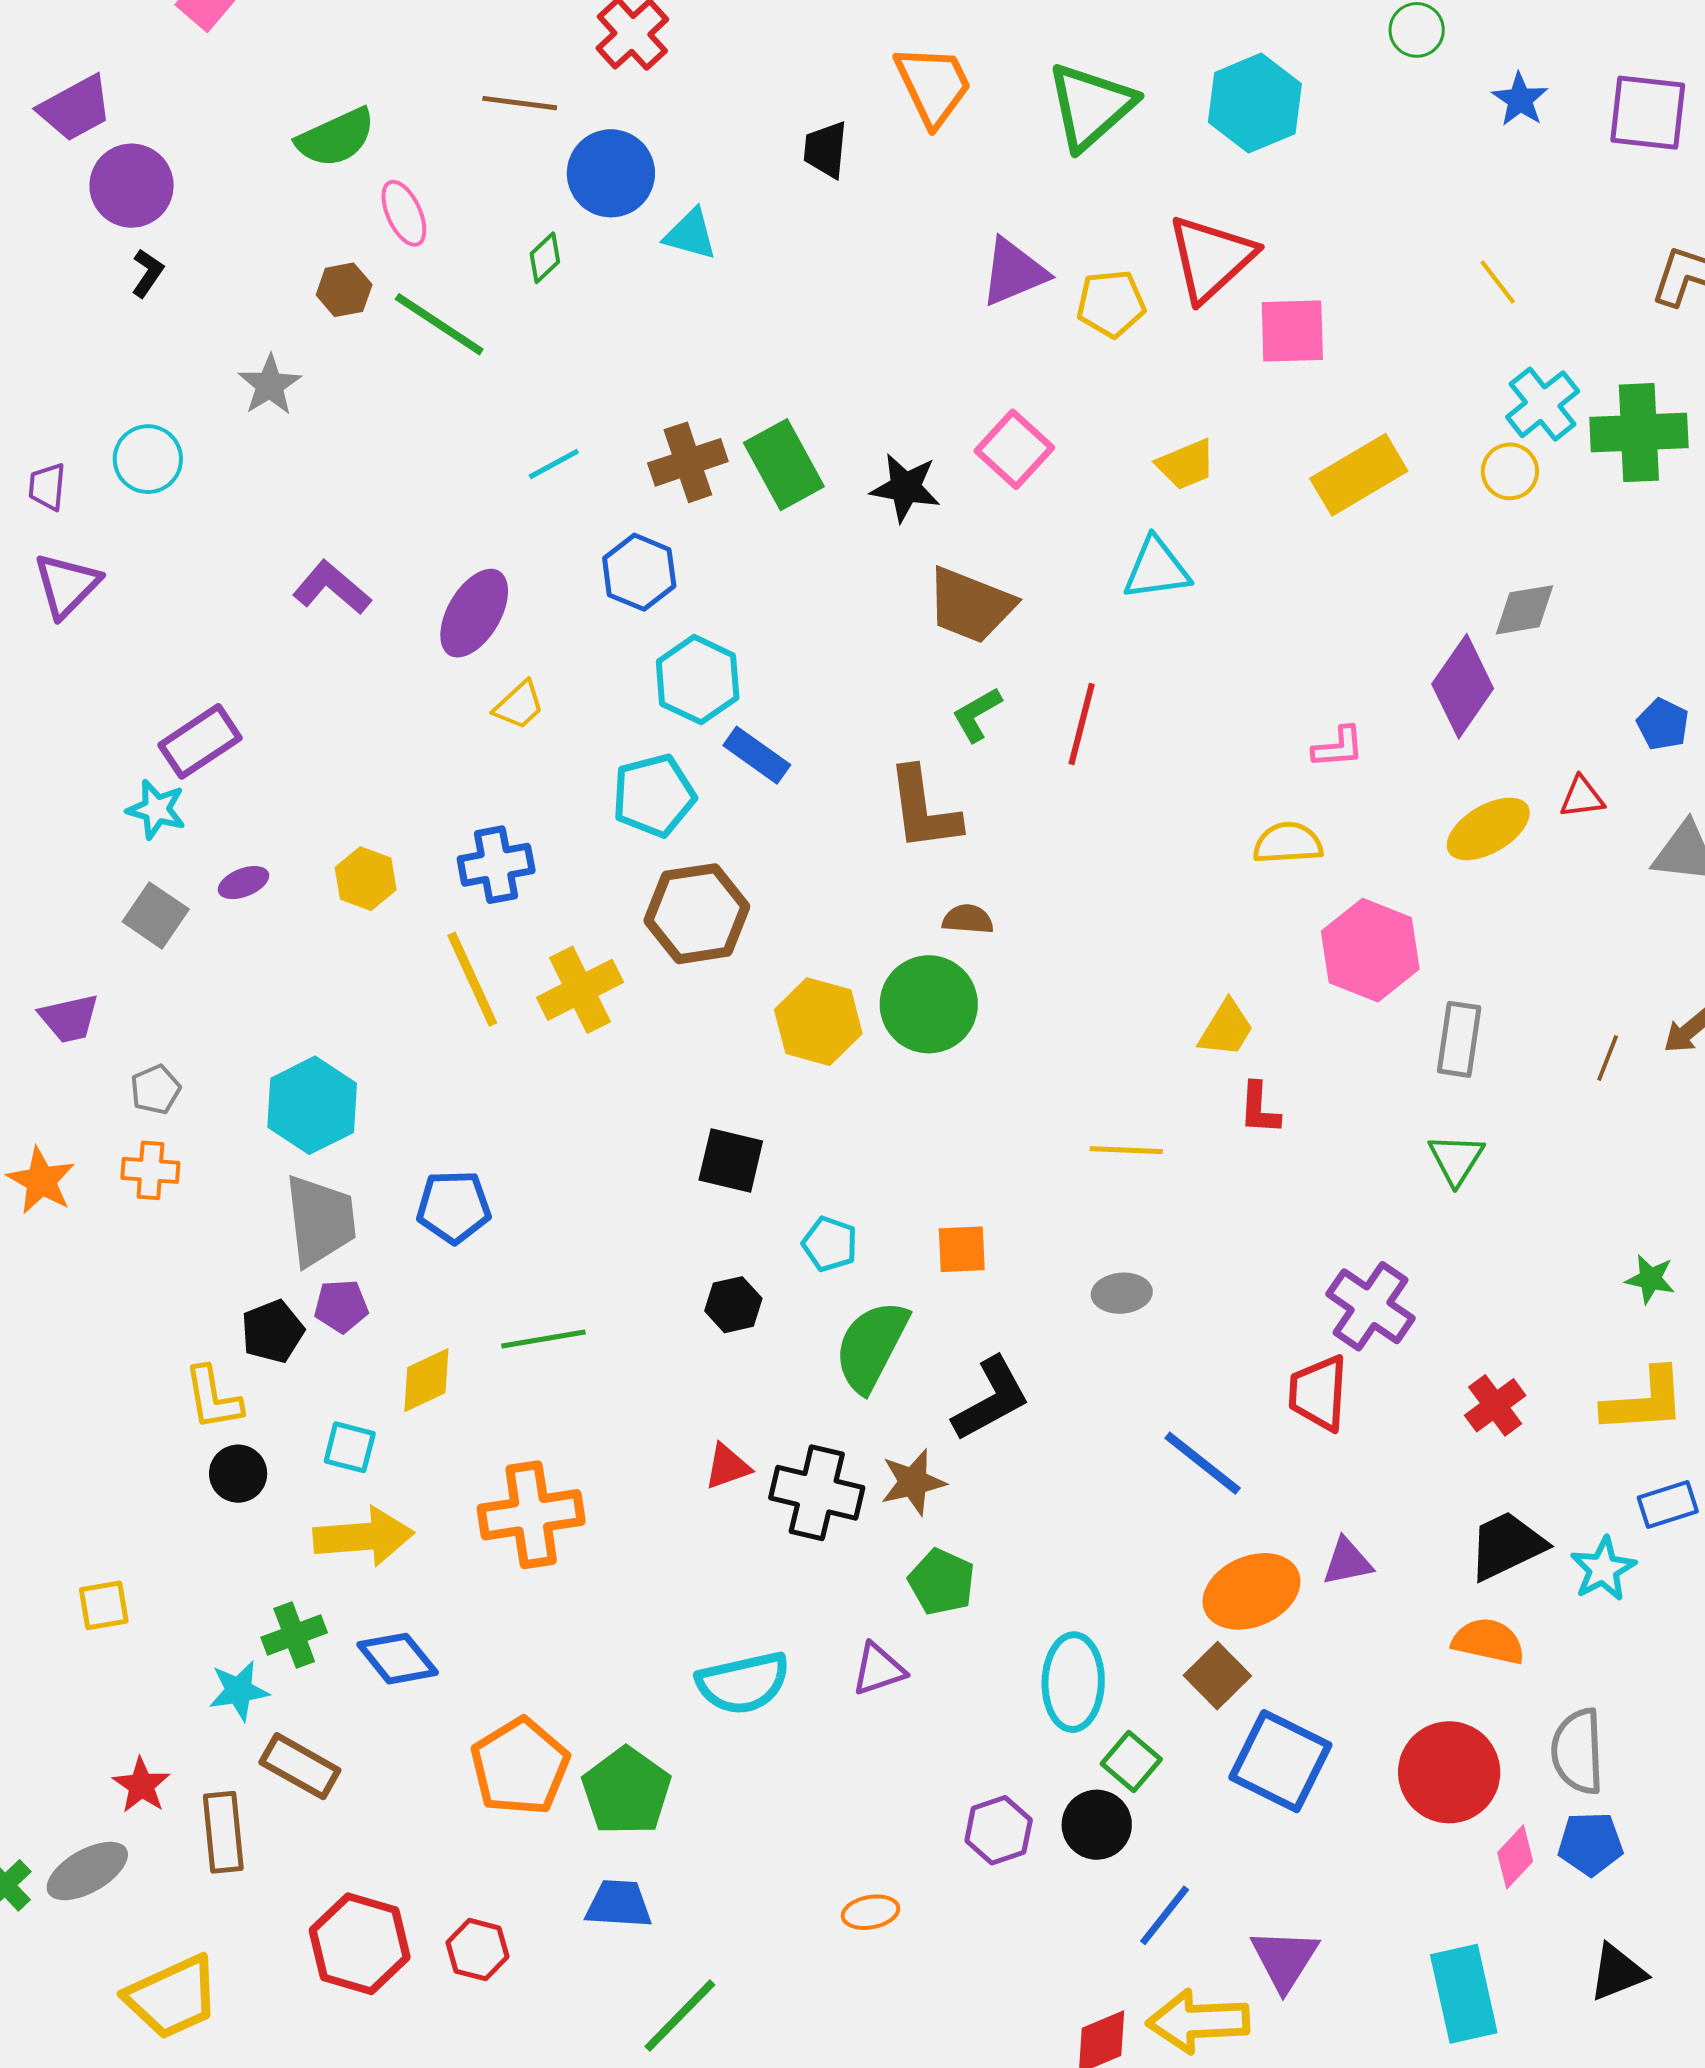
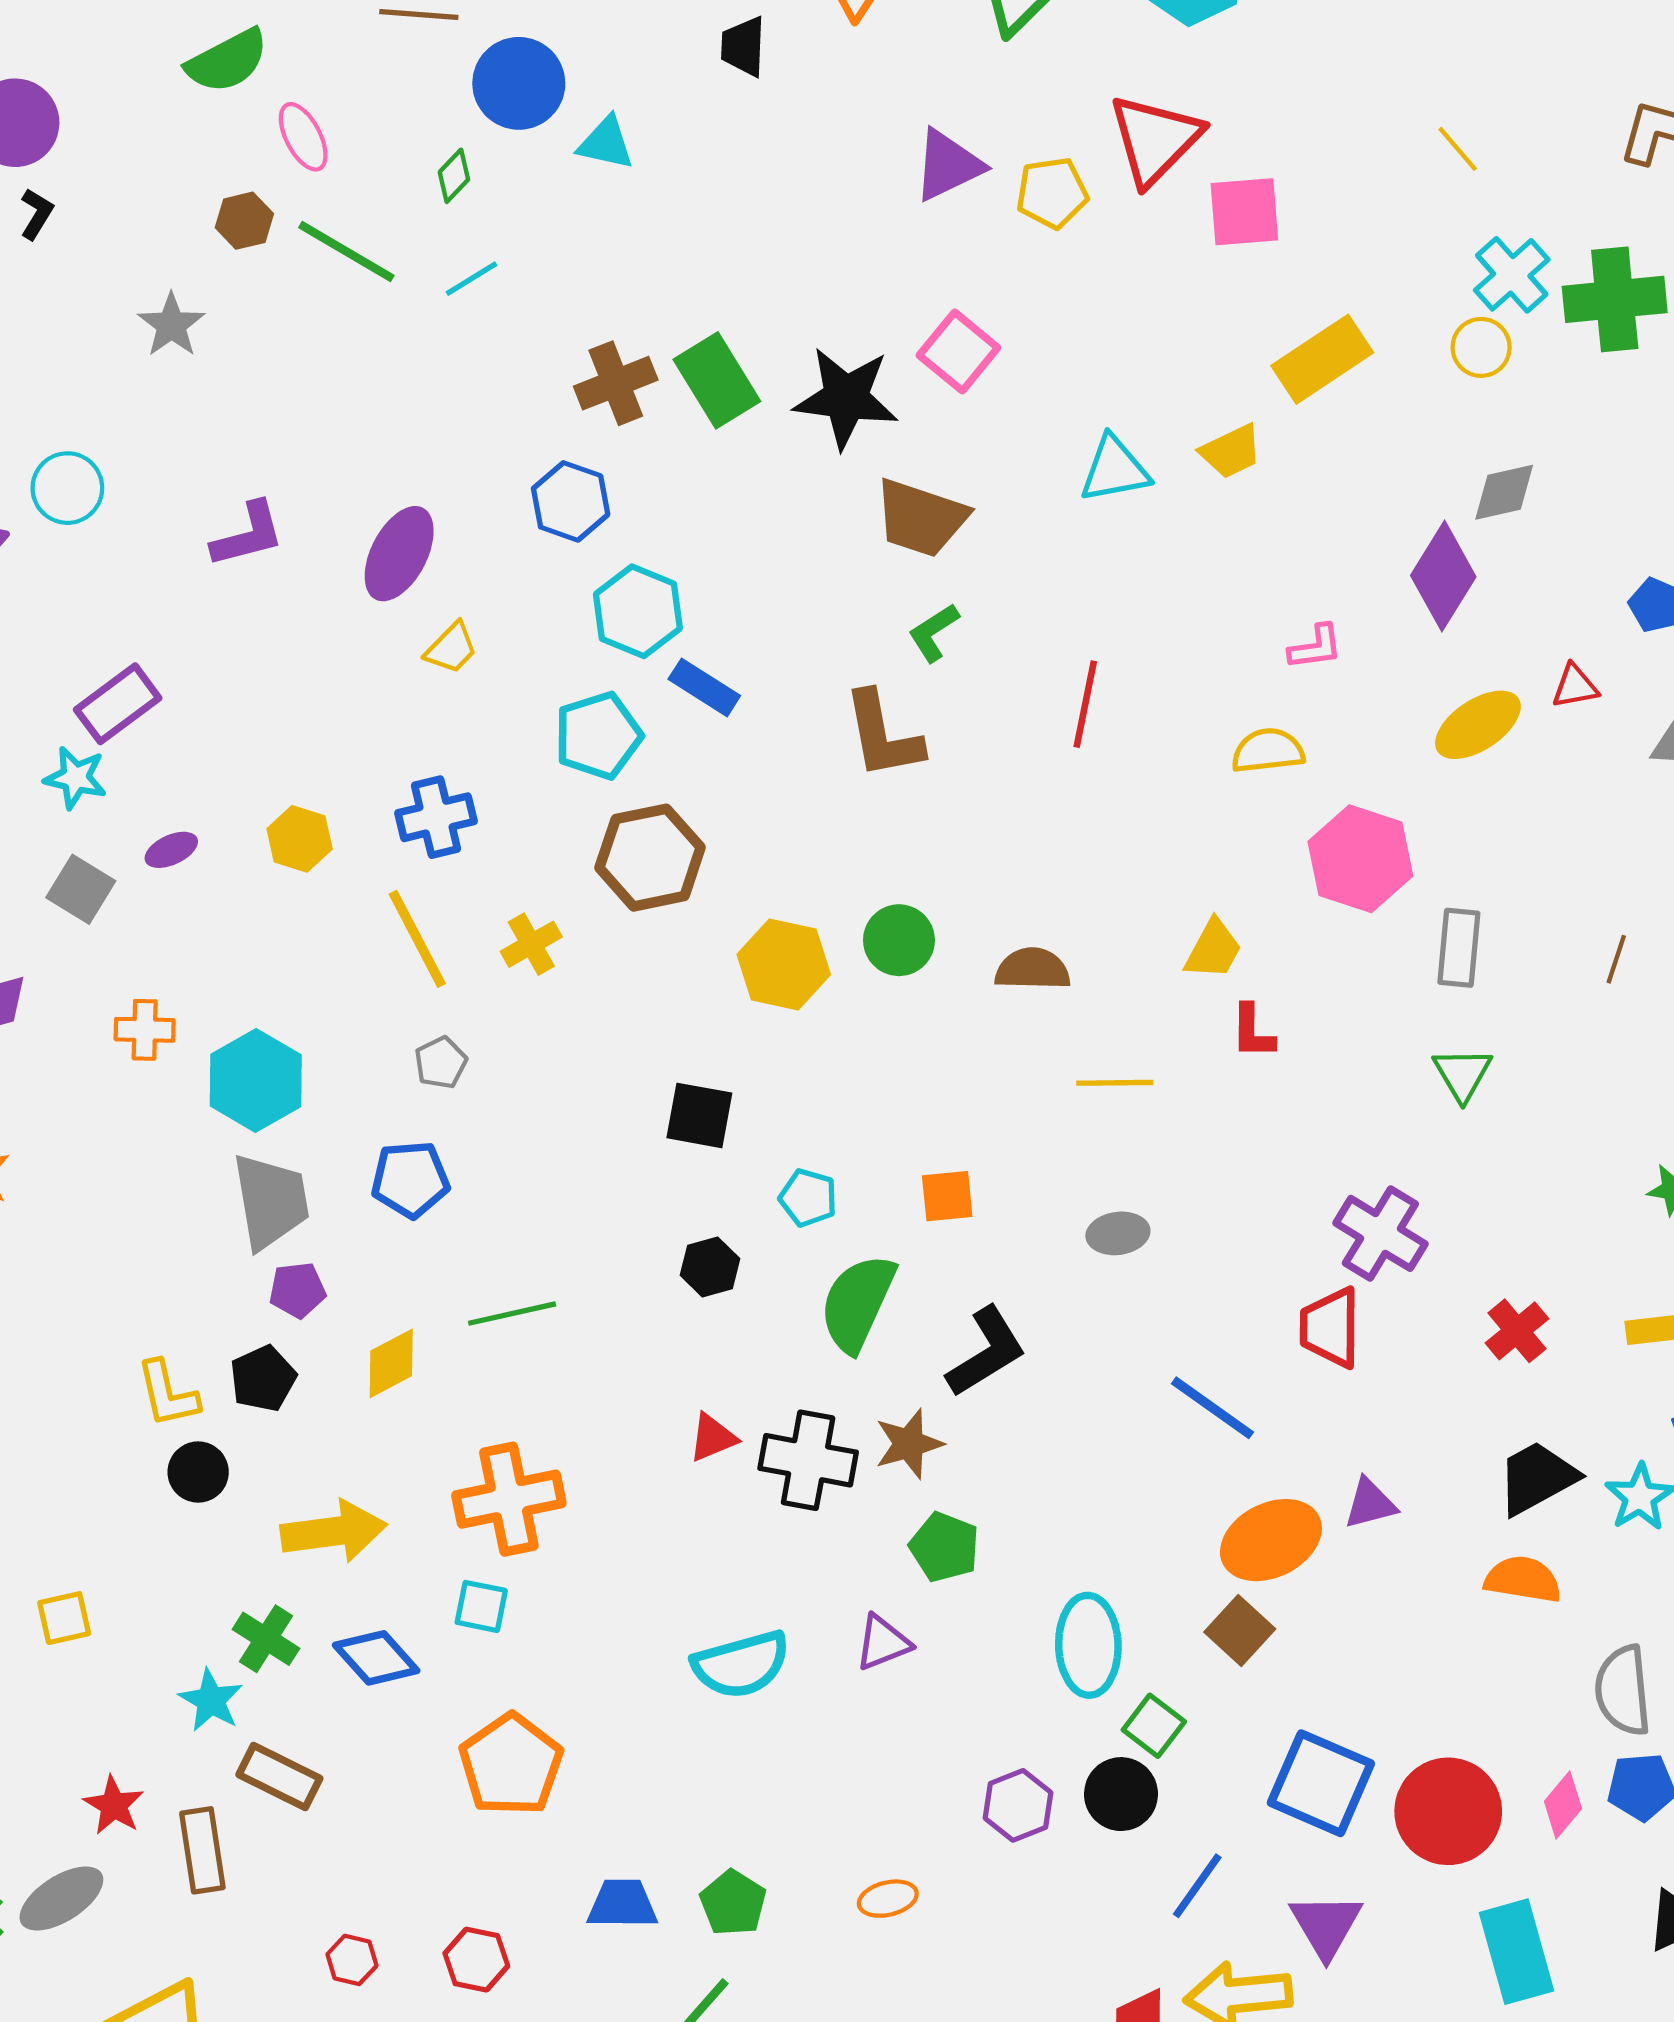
cyan circle: (148, 459) -> (67, 488), moved
cyan line: (554, 464) -> (472, 279), moved
yellow trapezoid: (1186, 464) -> (1231, 451), moved
black star: (905, 488) -> (846, 398), size x1.4
purple L-shape: (332, 588) -> (248, 535), turned 128
red line: (1082, 724) -> (1085, 704), moved
brown semicircle: (968, 919) -> (1033, 969), moved, size x1.4
yellow cross: (580, 990) -> (531, 944), size x0.7
green circle: (929, 1004) -> (899, 940), size x0.7
gray pentagon: (155, 1089) -> (441, 1063), moved
orange cross: (150, 1170) -> (145, 1030), moved
black pentagon: (273, 1331) -> (263, 1379), moved
cyan square: (350, 1447) -> (481, 1606), moved
green cross: (294, 1635) -> (266, 1639), turned -34
cyan star: (239, 1691) -> (211, 1700), turned -30
blue square: (1280, 1761) -> (1321, 1783), moved
red circle: (1449, 1772) -> (1448, 1811), moved
green pentagon: (626, 1791) -> (733, 1903), moved, size x0.7
red hexagon: (360, 1944) -> (352, 1960), size x0.5

